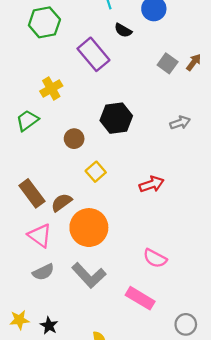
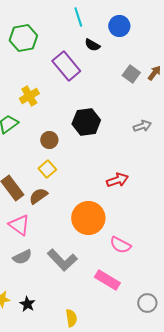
yellow square: (96, 172) -> (47, 169), moved
orange circle: (89, 228) -> (88, 218), moved

